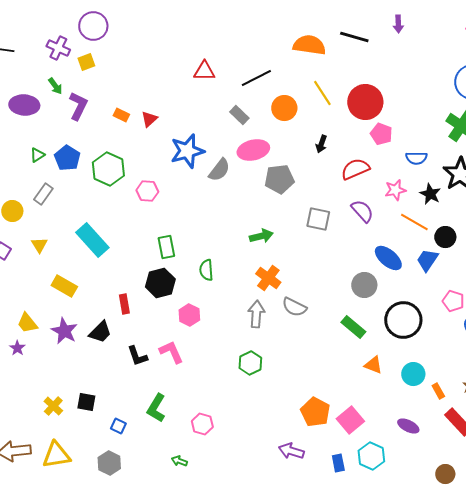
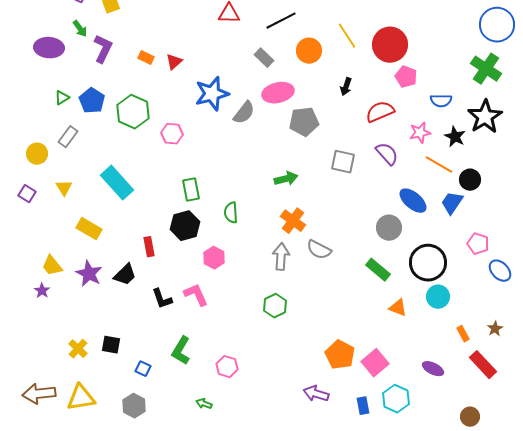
cyan circle: (413, 374) -> (438, 297), moved

